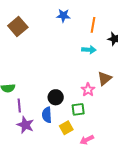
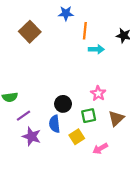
orange line: (93, 25) -> (85, 31), moved
brown square: (18, 26) -> (30, 32), moved
brown triangle: (105, 78) -> (116, 118), moved
purple line: (19, 106) -> (23, 116), turned 64

